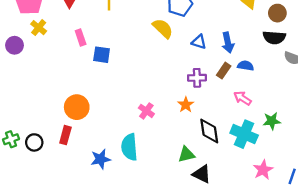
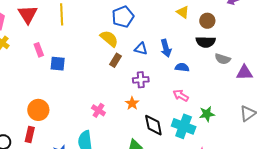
brown rectangle: (224, 71) -> (116, 60), moved

